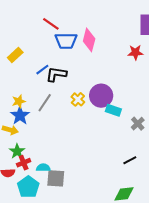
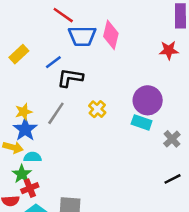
blue line: (42, 70) -> (53, 62), moved
purple circle: (101, 96) -> (148, 100), moved
black line: (130, 160) -> (172, 179), moved
cyan semicircle: (43, 168) -> (33, 157), moved

